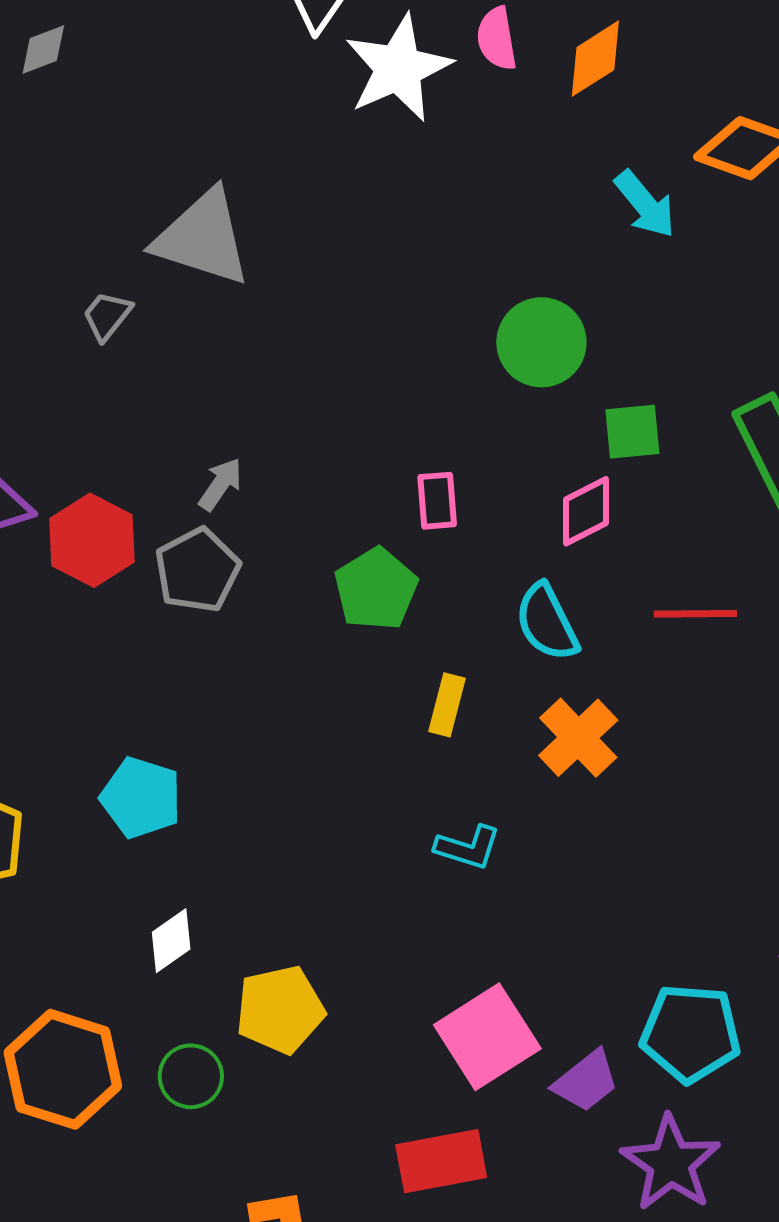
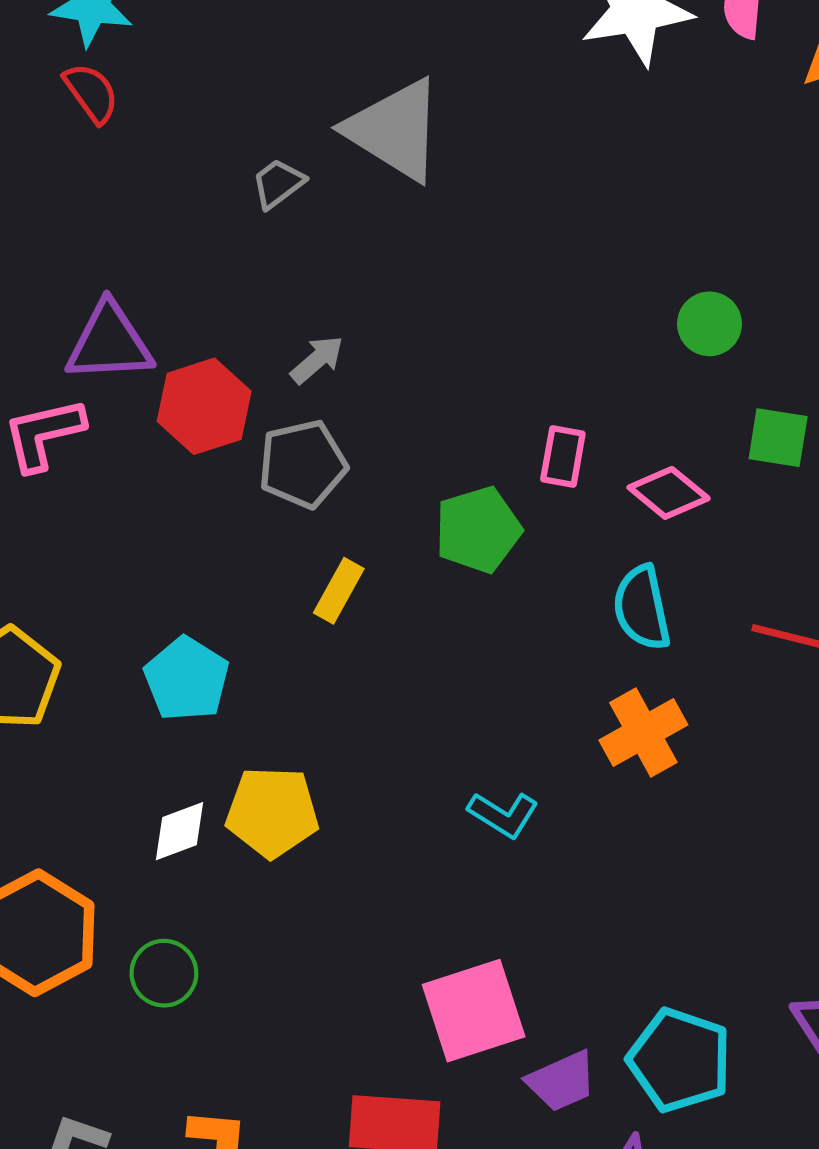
green circle: (541, 342) -> (710, 324), size x0.7
gray arrow: (220, 484) -> (317, 360), moved
pink diamond: (586, 511) -> (669, 493), moved, turned 52
yellow rectangle: (447, 705) -> (339, 591), moved
yellow pentagon: (280, 1010) -> (272, 812), moved

